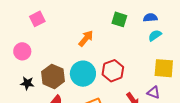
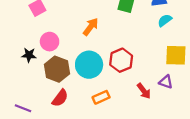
pink circle: (22, 51) -> (50, 42), moved
black star: (27, 83) -> (29, 55), moved

